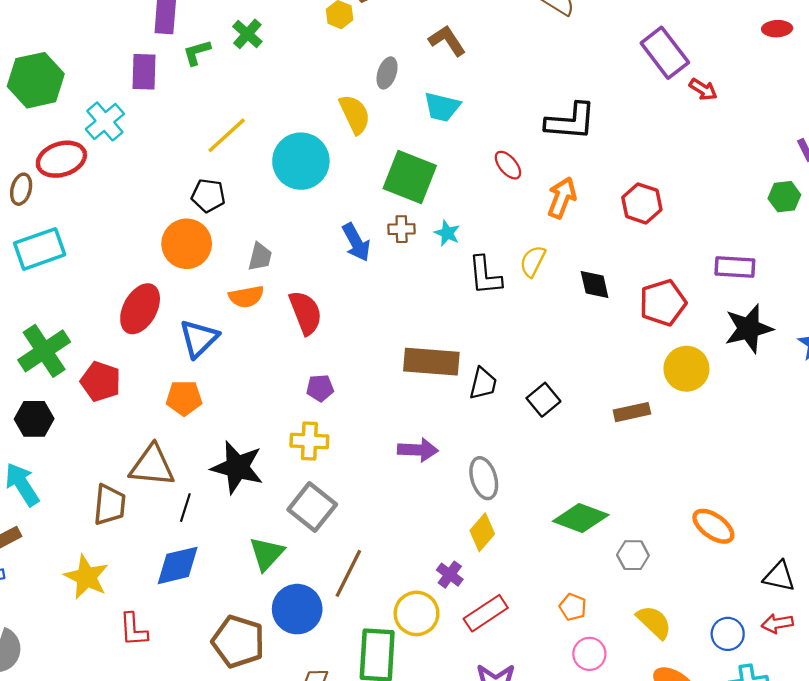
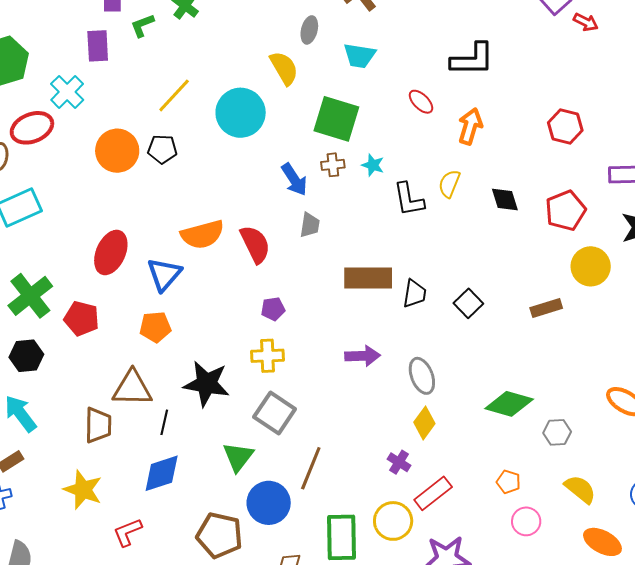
red hexagon: (642, 203) -> (565, 126), moved
orange circle: (187, 244) -> (117, 151), moved
gray trapezoid: (260, 257) -> (310, 225), moved
orange semicircle: (246, 297) -> (202, 235), size x1.4
yellow circle: (417, 613) -> (393, 521), moved
red L-shape: (133, 630) -> (128, 532), turned 76

